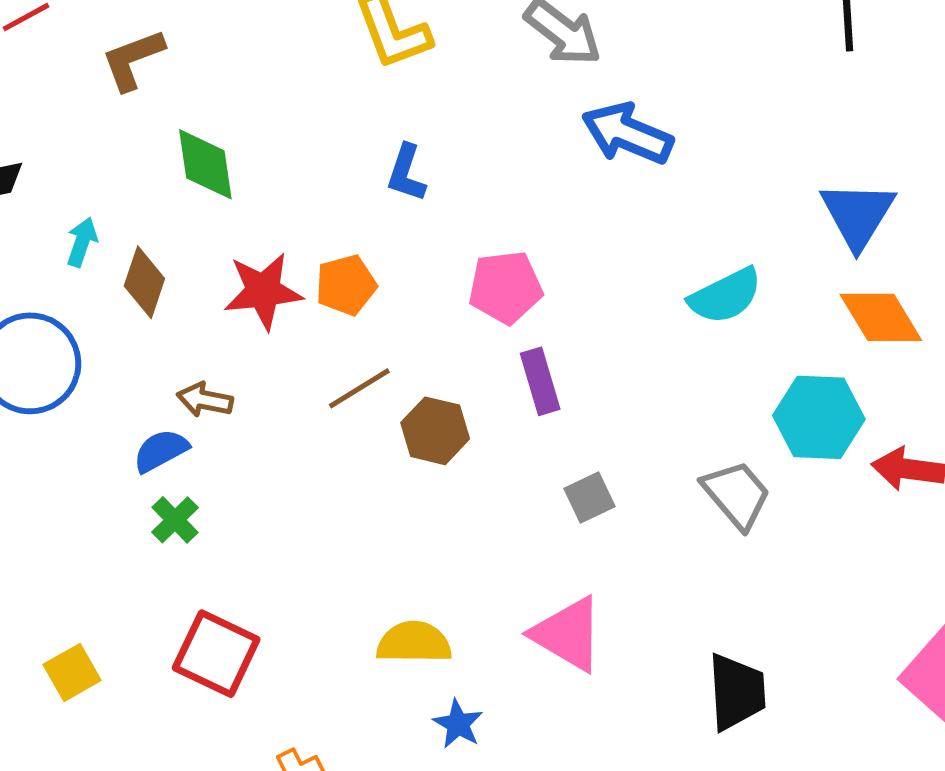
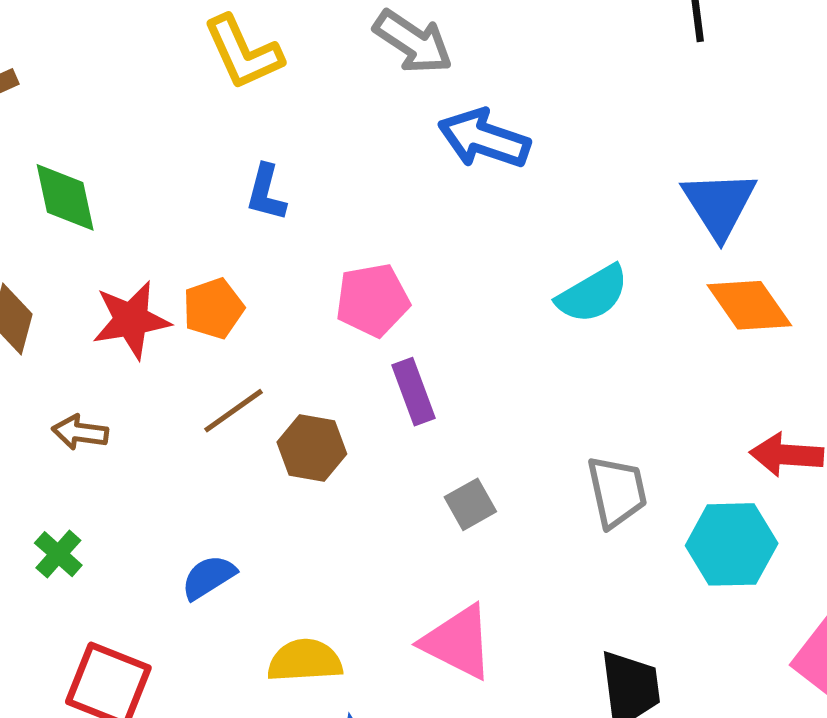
cyan hexagon: (819, 417) -> (732, 544), moved
blue semicircle: (161, 451) -> (208, 577), moved
gray trapezoid: (736, 495) -> (617, 492), turned 32

